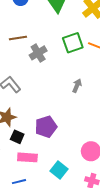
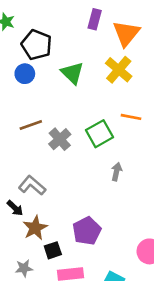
green square: (73, 43) -> (99, 134), moved
black square: (17, 137) -> (53, 250), turned -32

